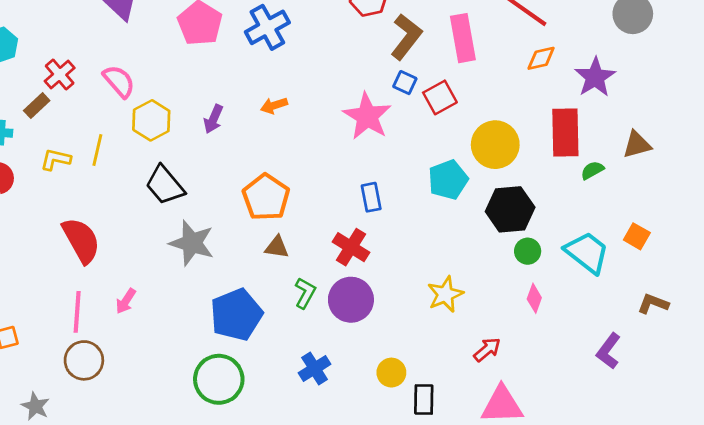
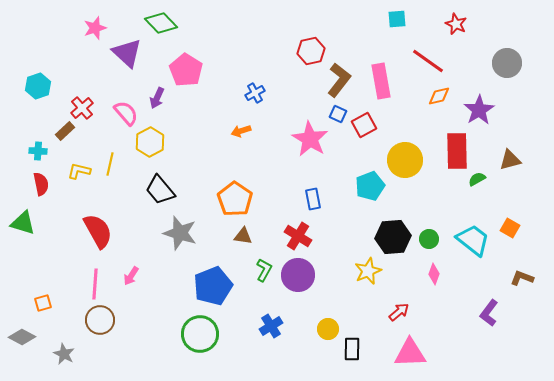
blue cross: (267, 27) -> (255, 93), moved, size x0.6
purple arrow: (213, 119) -> (157, 98), moved
black hexagon: (510, 209) -> (393, 237), moved

